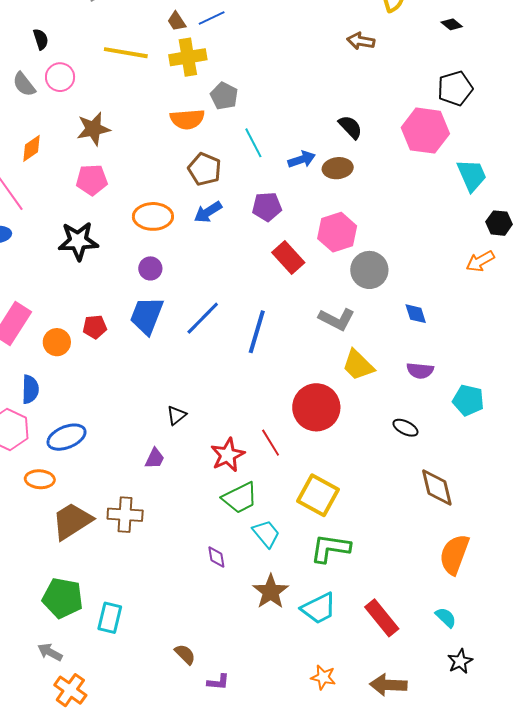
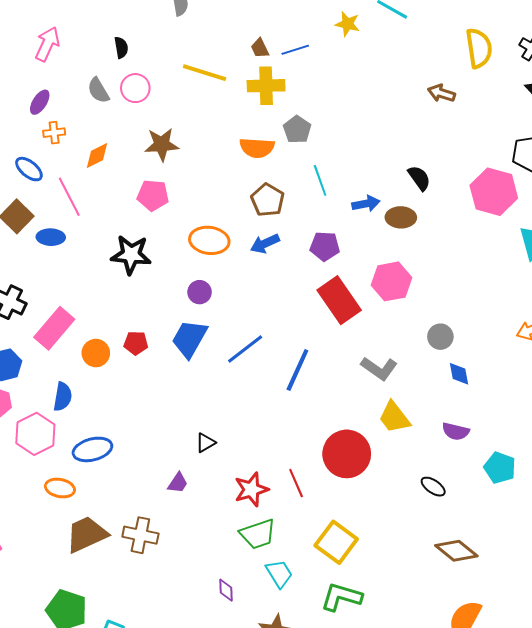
red rectangle: (288, 258) -> (339, 300), size x1.4
gray circle: (369, 270) -> (440, 337), moved, size x0.7
brown diamond: (437, 487) -> (456, 551), turned -45

